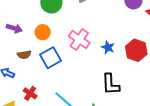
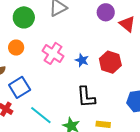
blue square: (51, 58) -> (20, 87), moved

